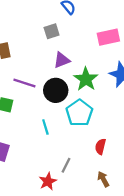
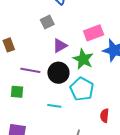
pink rectangle: (108, 37) -> (94, 33), moved
cyan line: (45, 127) -> (54, 106), turned -56

